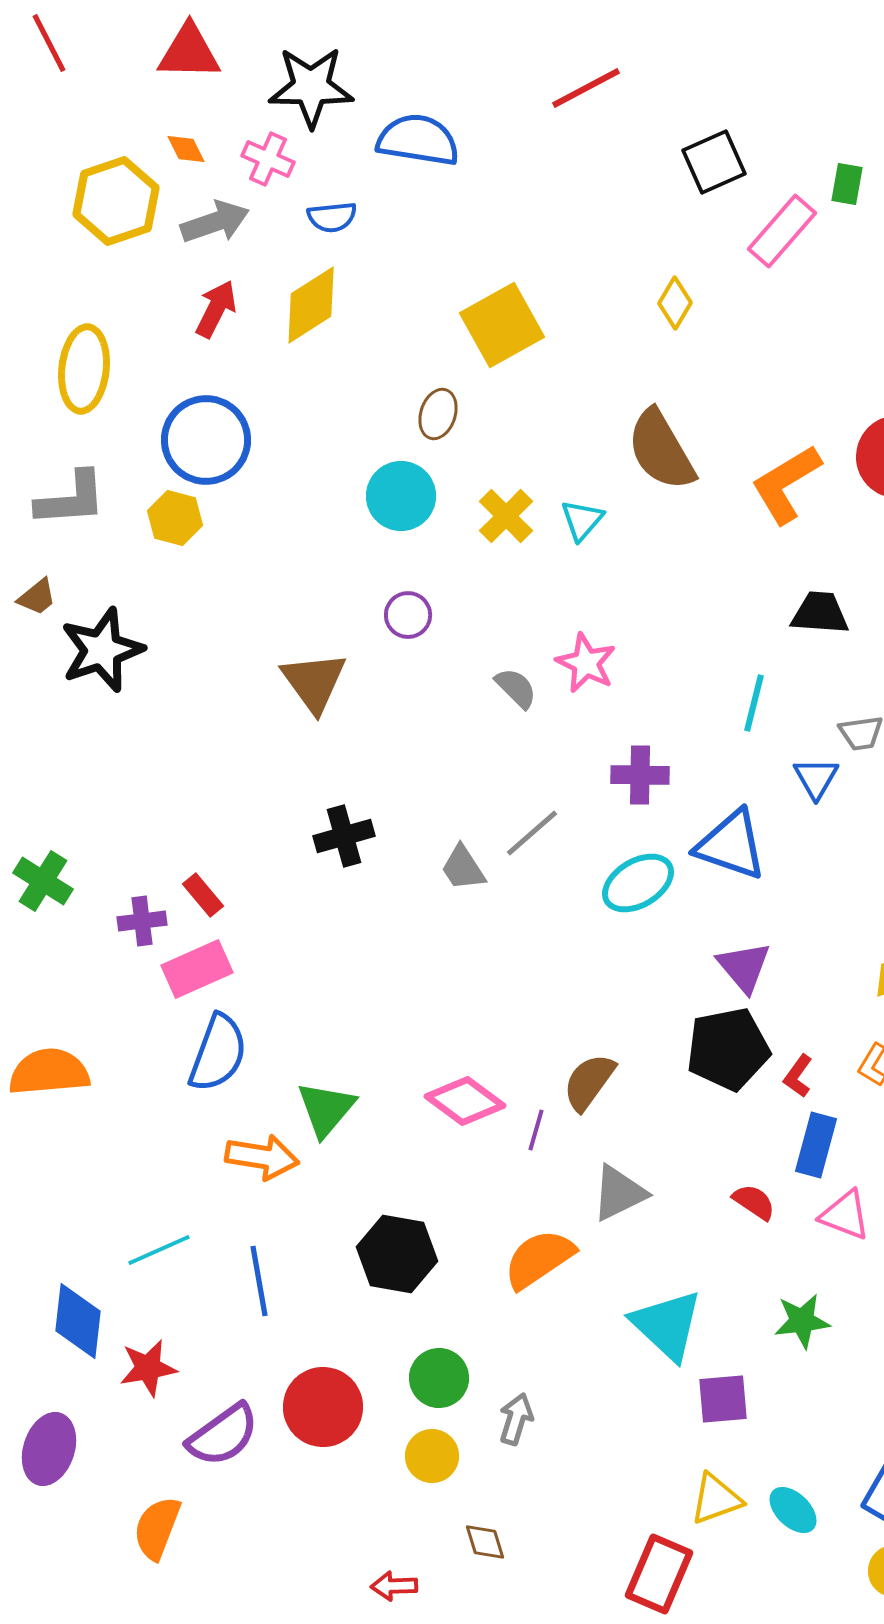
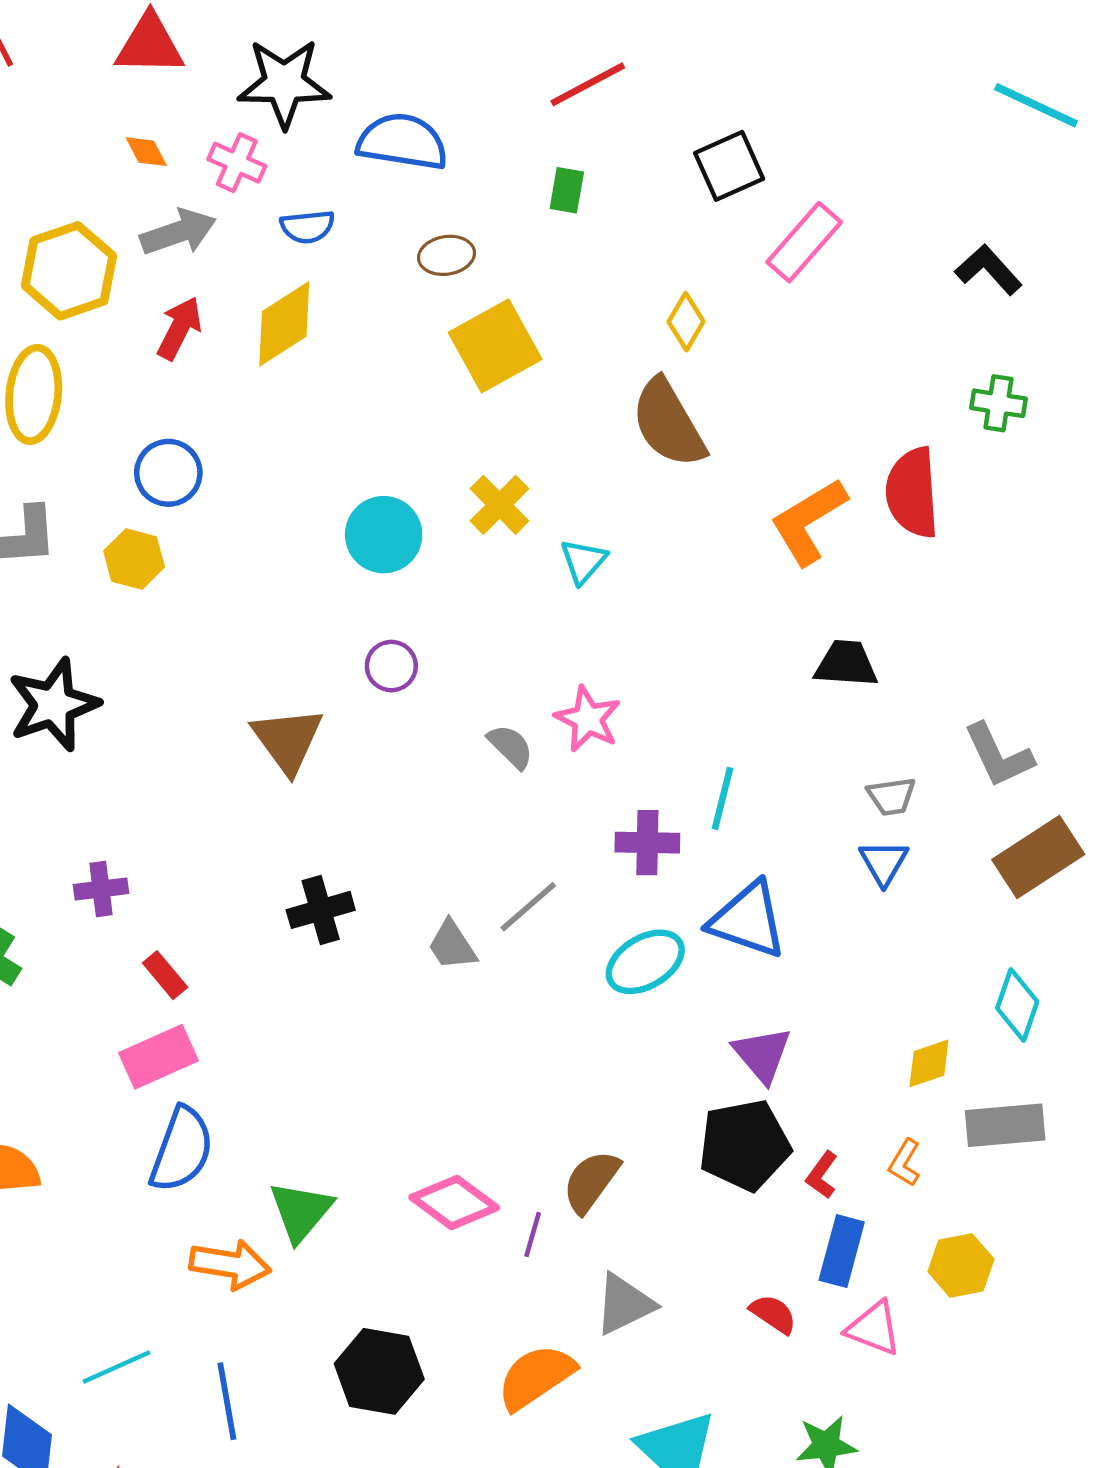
green rectangle: (847, 184) -> (567, 190), moved
yellow hexagon: (116, 201) -> (69, 271), moved
brown ellipse: (438, 414) -> (447, 255), moved, turned 63
blue circle: (206, 440) -> (168, 473), size x0.7
brown semicircle: (661, 450) -> (668, 423), moved
yellow cross: (506, 516) -> (500, 505), moved
cyan line: (754, 703) -> (722, 798), moved
blue triangle: (816, 778) -> (884, 863), moved
purple cross: (142, 921) -> (101, 889), moved

